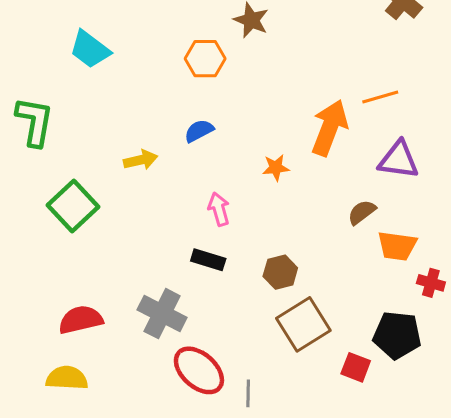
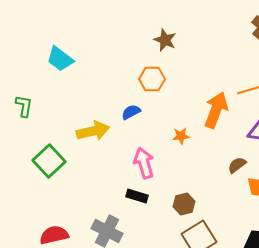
orange hexagon: (205, 59) -> (152, 79), moved
green L-shape: (35, 122) -> (24, 106), size x0.7
yellow arrow: (141, 160) -> (93, 131), size x1.5
pink arrow: (219, 209) -> (144, 163), size x1.4

